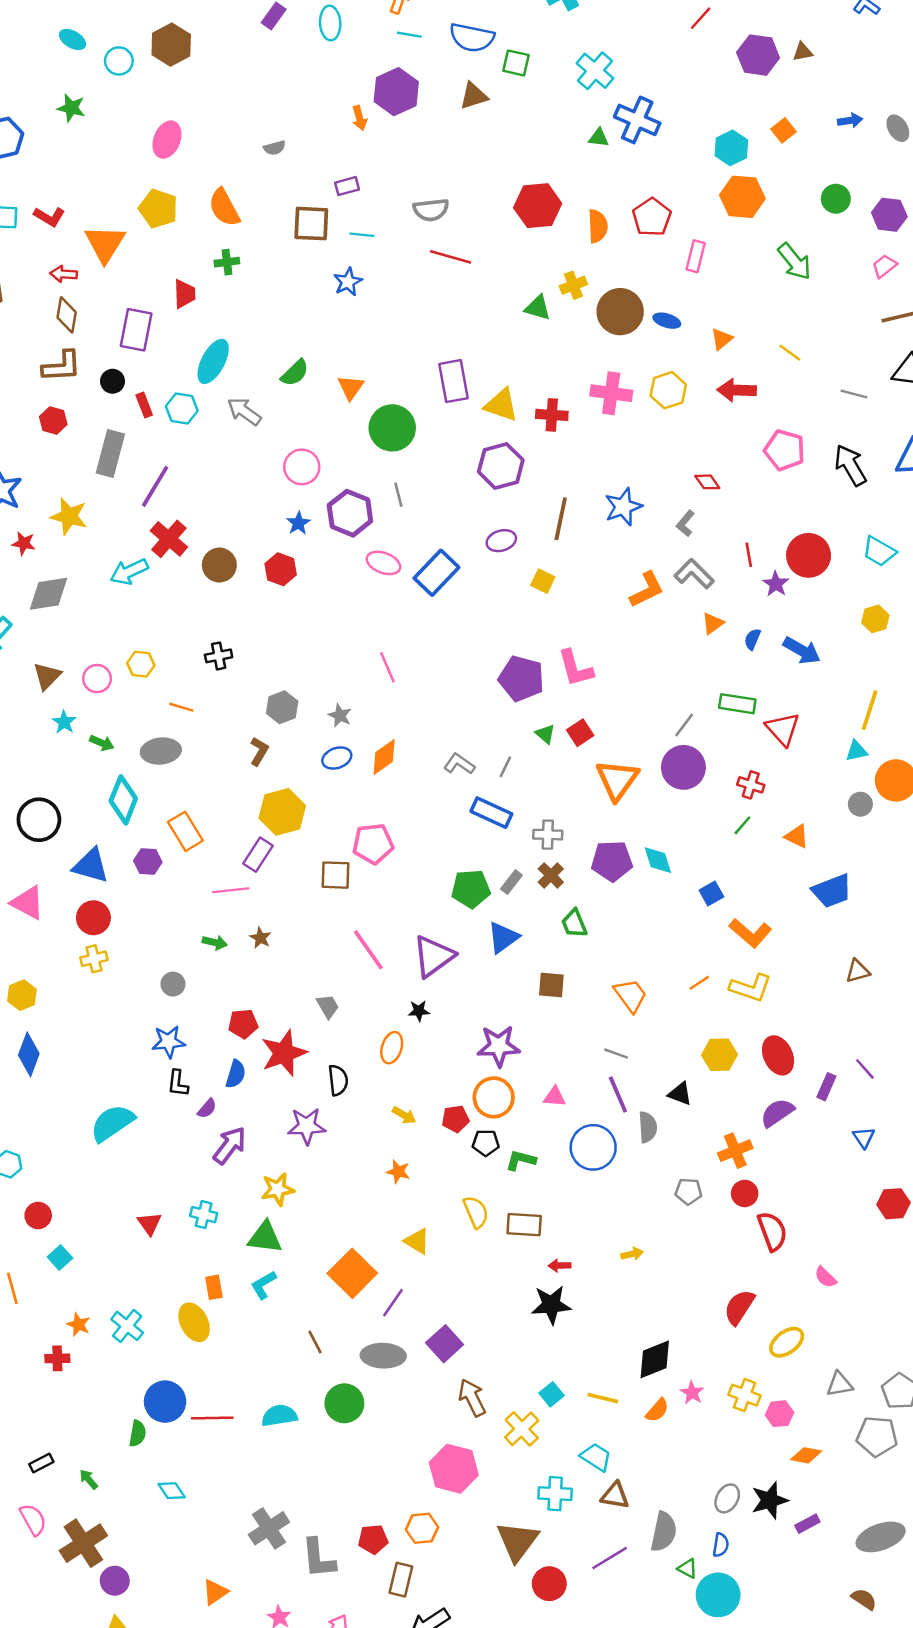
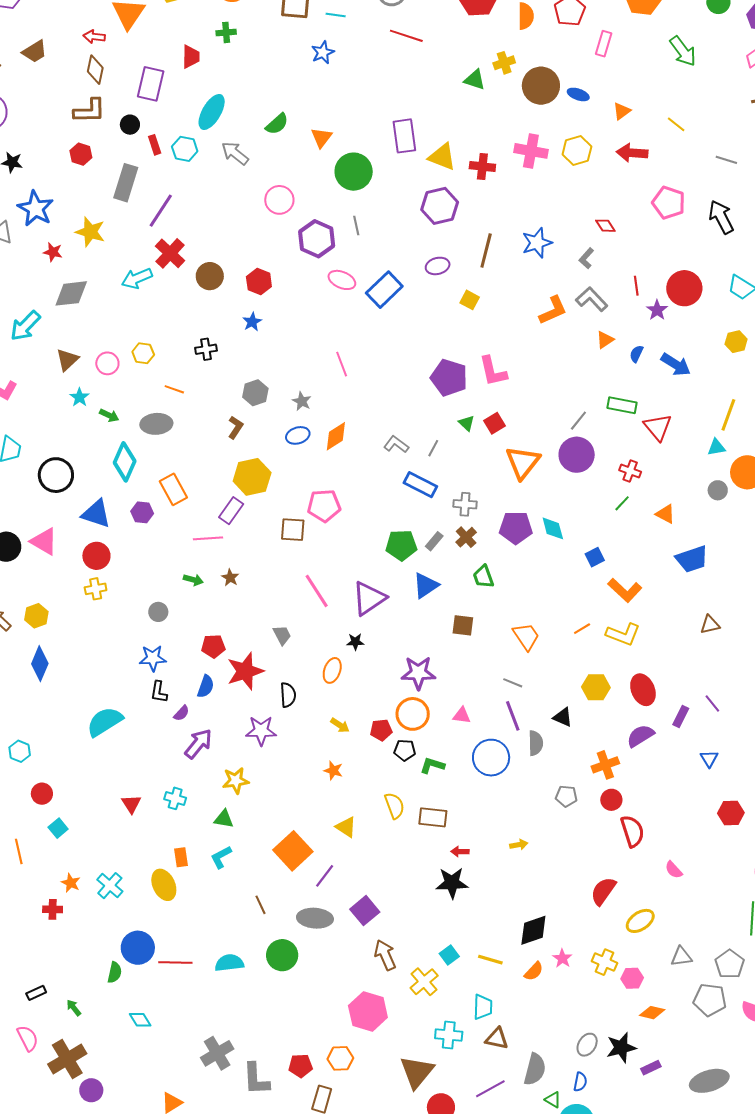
blue star: (298, 523) -> (252, 322), moved
green triangle: (265, 1237) -> (224, 819), size x0.7
cyan trapezoid: (596, 1457) -> (483, 1007), turned 56

